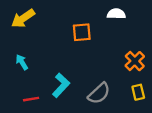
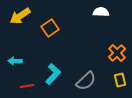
orange square: (82, 32) -> (50, 28), moved, turned -30
cyan arrow: (22, 62) -> (15, 61), moved, turned -56

